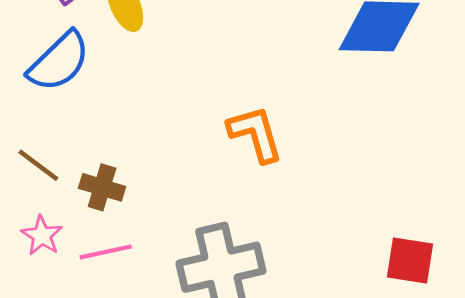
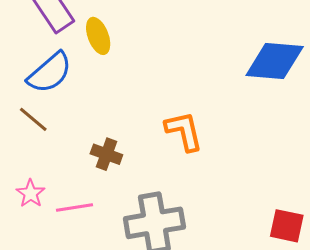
brown line: (38, 165) -> (33, 119), moved
brown cross: (102, 187) -> (106, 154), moved

